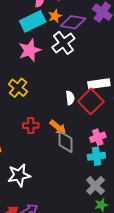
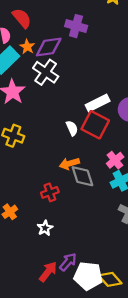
red cross: (31, 126) -> (50, 192), moved
orange arrow: (58, 127) -> (69, 164), turned 144
white star: (19, 175) -> (45, 228), size x0.6

